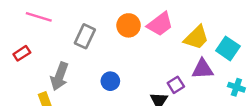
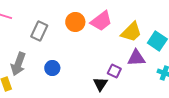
blue circle: (110, 81) -> (52, 68), moved
purple square: (176, 85) -> (114, 71), turned -32

